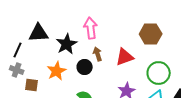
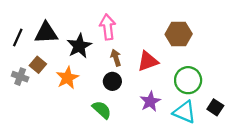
black line: (18, 50) -> (18, 38), moved
black circle: (85, 67) -> (112, 81), moved
brown square: (32, 85) -> (38, 65), moved, turned 32

